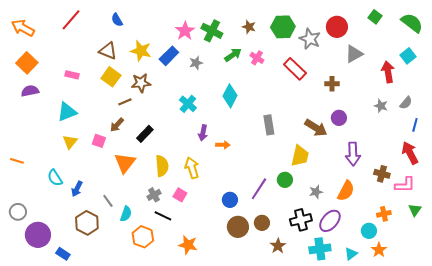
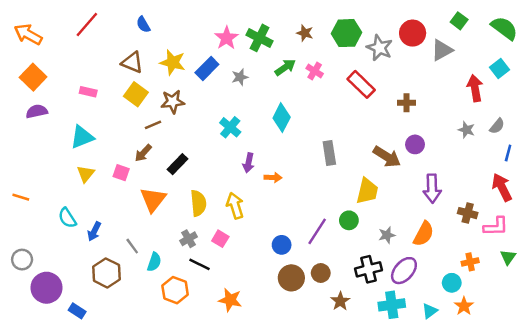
gray triangle: (354, 54) -> (442, 50), moved

